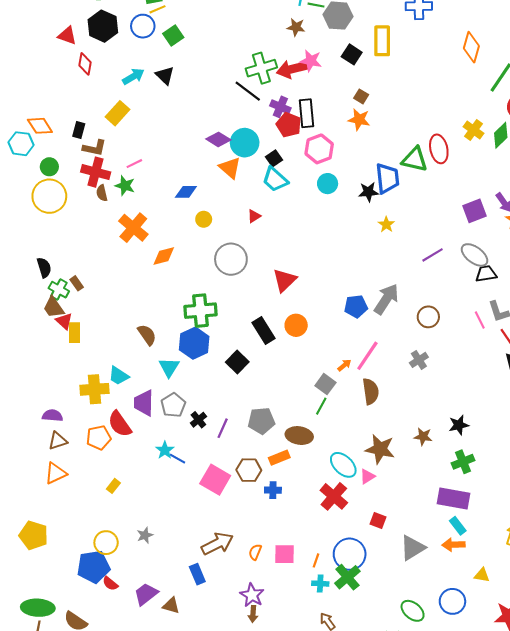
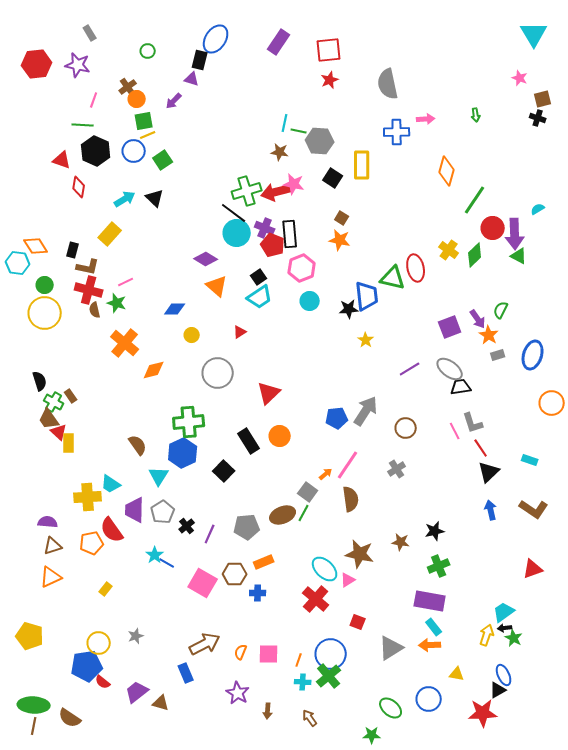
cyan circle: (245, 143) -> (237, 233), moved
cyan trapezoid: (275, 179) -> (260, 297), turned -76
brown ellipse: (299, 436) -> (283, 515), moved, turned -30
brown arrow: (253, 614) -> (268, 711), moved

